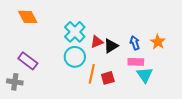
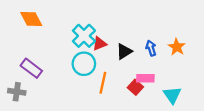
red triangle: (97, 42) -> (100, 44), moved
pink rectangle: (136, 62) -> (145, 78), moved
cyan triangle: (145, 75) -> (172, 95), moved
red square: (108, 78) -> (135, 87), moved, turned -32

